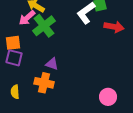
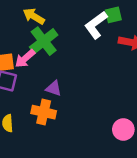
pink arrow: (27, 18) -> (25, 59), moved

